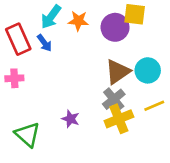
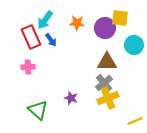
cyan arrow: (51, 17) -> (45, 20), moved
cyan circle: (148, 70) -> (134, 45), moved
brown triangle: (118, 72) -> (107, 62), turned 35
yellow line: (154, 106) -> (135, 121), moved

